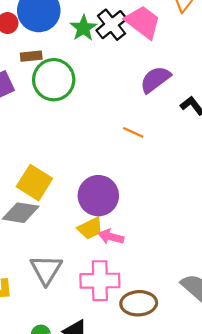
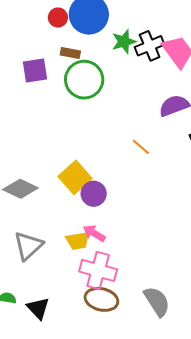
yellow square: (34, 183) -> (75, 177), moved
purple circle: (98, 196) -> (94, 194), size x0.7
yellow trapezoid: (90, 228) -> (78, 241), moved
pink cross: (100, 281) -> (98, 270), moved

